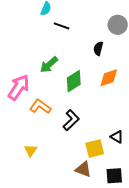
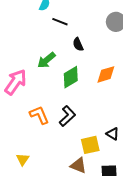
black semicircle: (98, 49) -> (78, 44), moved, turned -40
orange L-shape: (40, 107) -> (39, 115), moved, turned 30
yellow triangle: (31, 150) -> (23, 159), moved

